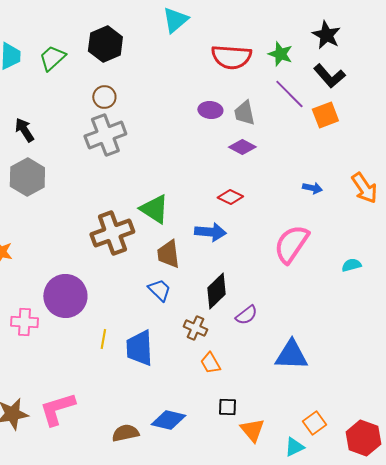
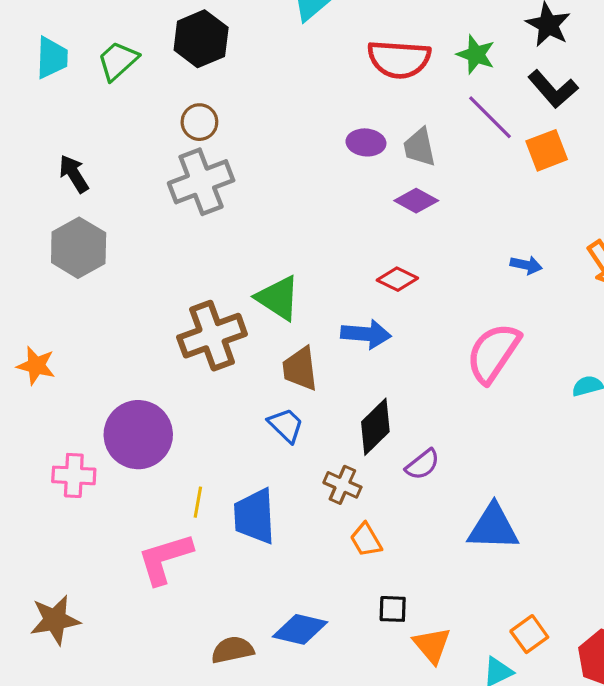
pink L-shape: (57, 409) -> (165, 559), moved

